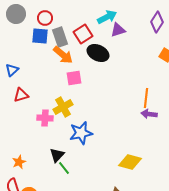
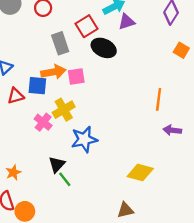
blue square: (40, 36) -> (37, 86), moved
gray rectangle: (60, 37) -> (60, 43), moved
orange arrow: (63, 55) -> (53, 72), moved, turned -50
purple arrow: (149, 114) -> (172, 130), moved
pink cross: (45, 118) -> (43, 122), turned 35

